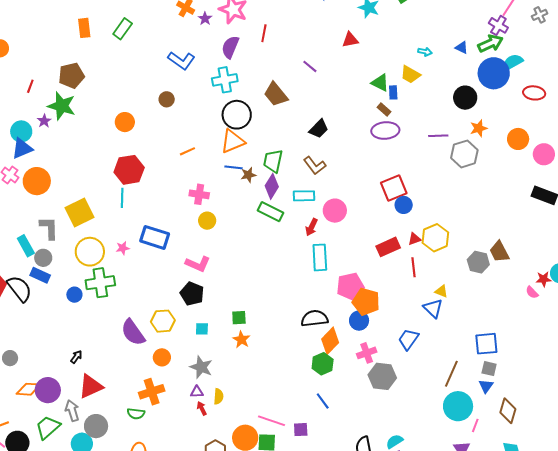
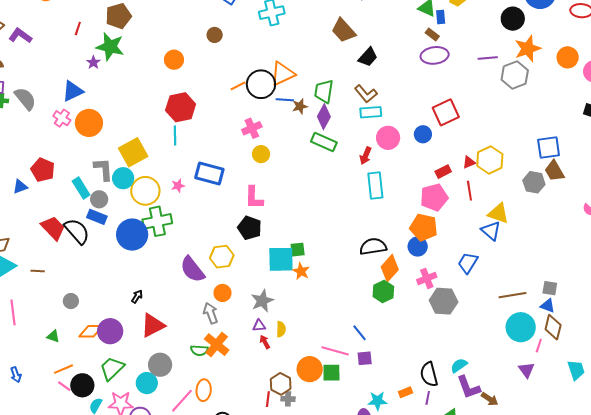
brown trapezoid: (276, 94) -> (344, 31), moved
black circle: (237, 115) -> (261, 84), moved
orange star: (479, 128) -> (528, 49), size x1.5
cyan circle: (21, 131) -> (123, 178), moved
pink cross: (199, 194) -> (252, 128), turned -30
cyan rectangle: (304, 196) -> (371, 112), moved
blue circle: (404, 205) -> (423, 134), moved
red rectangle: (388, 247) -> (443, 172), size x0.7
pink L-shape: (198, 264) -> (254, 198), turned 70
pink pentagon: (350, 286) -> (434, 197), moved
yellow triangle: (441, 291) -> (498, 213), size x1.6
blue circle: (74, 295) -> (132, 235), size x2.0
cyan square: (202, 329) -> (281, 259), moved, size x2.0
blue square: (486, 344) -> (549, 148), moved
gray star: (201, 367) -> (262, 301), turned 30
brown line: (451, 374) -> (512, 295), turned 60
blue triangle: (486, 386) -> (548, 306), turned -42
orange cross: (152, 392) -> (217, 345), moved, turned -30
blue line: (323, 401) -> (360, 333), moved
gray arrow: (72, 411) -> (211, 313), moved
brown diamond: (508, 411) -> (553, 327), moved

